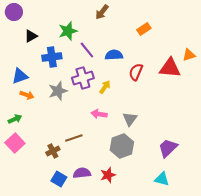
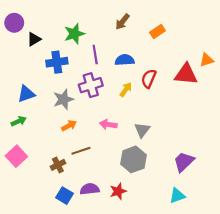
purple circle: (14, 12) -> (14, 23), moved
brown arrow: (102, 12) -> (122, 22), moved
purple line: (87, 50) -> (95, 55), turned 30
blue triangle: (20, 76) -> (26, 94), moved
yellow arrow: (105, 87) -> (126, 90), moved
orange arrow: (27, 95) -> (69, 126), moved, turned -48
green arrow: (15, 119) -> (19, 121), moved
cyan triangle: (162, 179) -> (177, 196), turned -35

